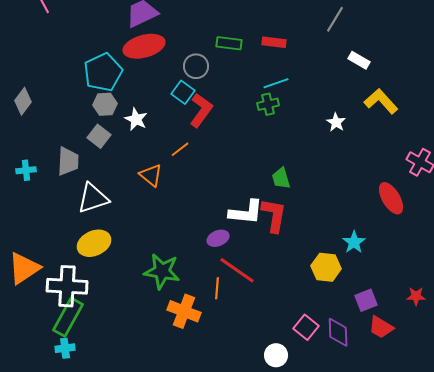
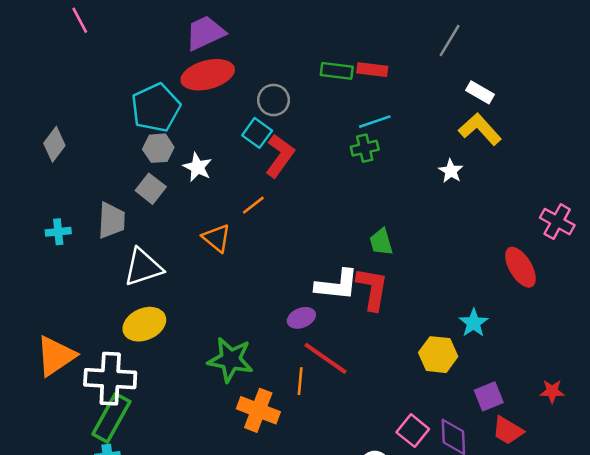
green rectangle: (229, 43) -> (337, 71), moved
yellow L-shape: (381, 101) -> (480, 129), moved

